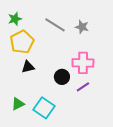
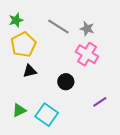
pink cross: (83, 63) -> (87, 54), moved, turned 30
purple line: (83, 87) -> (100, 102), moved

